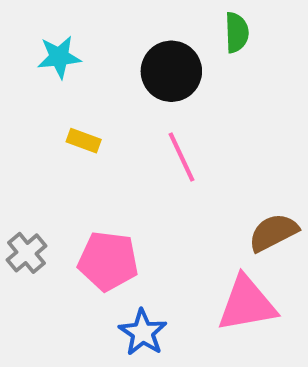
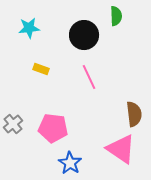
brown semicircle: (273, 232) -> (134, 114), turned 110
pink triangle: (247, 304) -> (121, 149), turned 44

